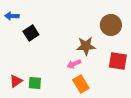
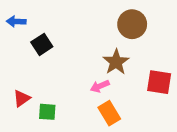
brown circle: (111, 25) -> (132, 24), moved
brown star: (86, 46) -> (116, 62), turned -30
red triangle: (16, 81) -> (22, 98), moved

